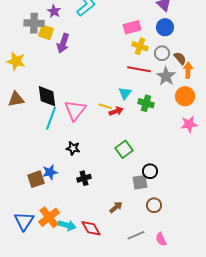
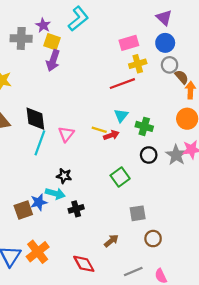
yellow square: (46, 32) -> (52, 42), moved
yellow cross: (140, 46) -> (138, 64), turned -35
gray circle: (162, 53) -> (170, 65), moved
red line: (139, 69) -> (122, 84), moved, turned -30
gray star: (166, 76) -> (176, 155), moved
pink triangle: (75, 110) -> (66, 134), size x0.7
black circle: (150, 171) -> (149, 155), moved
cyan arrow: (67, 225) -> (55, 193), moved

